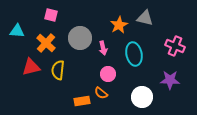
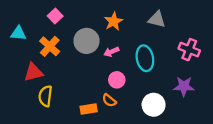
pink square: (51, 15) -> (55, 16), turned 32
orange star: (119, 25) -> (114, 21), moved
pink arrow: (103, 48) -> (111, 52), turned 80
yellow semicircle: (58, 70) -> (45, 96), moved

